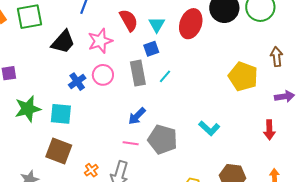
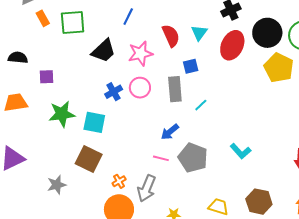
cyan triangle: (157, 25) -> (199, 33), moved
cyan line: (165, 76) -> (201, 105), moved
yellow pentagon: (243, 76) -> (279, 68), moved

